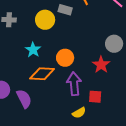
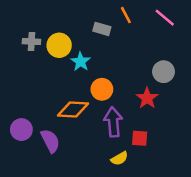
yellow circle: (45, 20) -> (59, 45), moved
cyan star: (33, 50) -> (80, 62), moved

